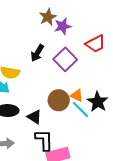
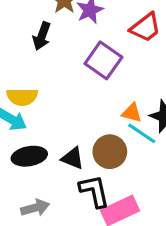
black arrow: (37, 53) -> (42, 36), moved
brown circle: (59, 100) -> (110, 152), moved

